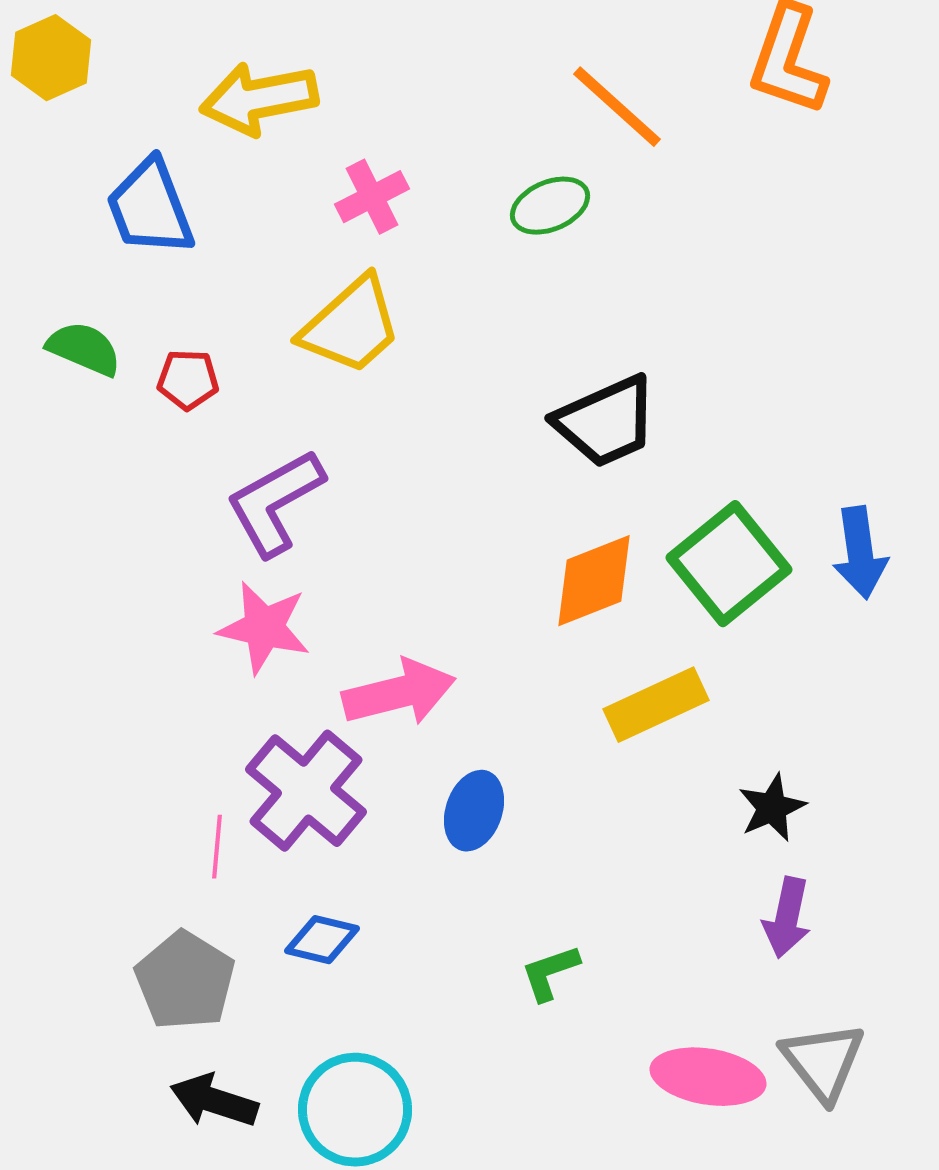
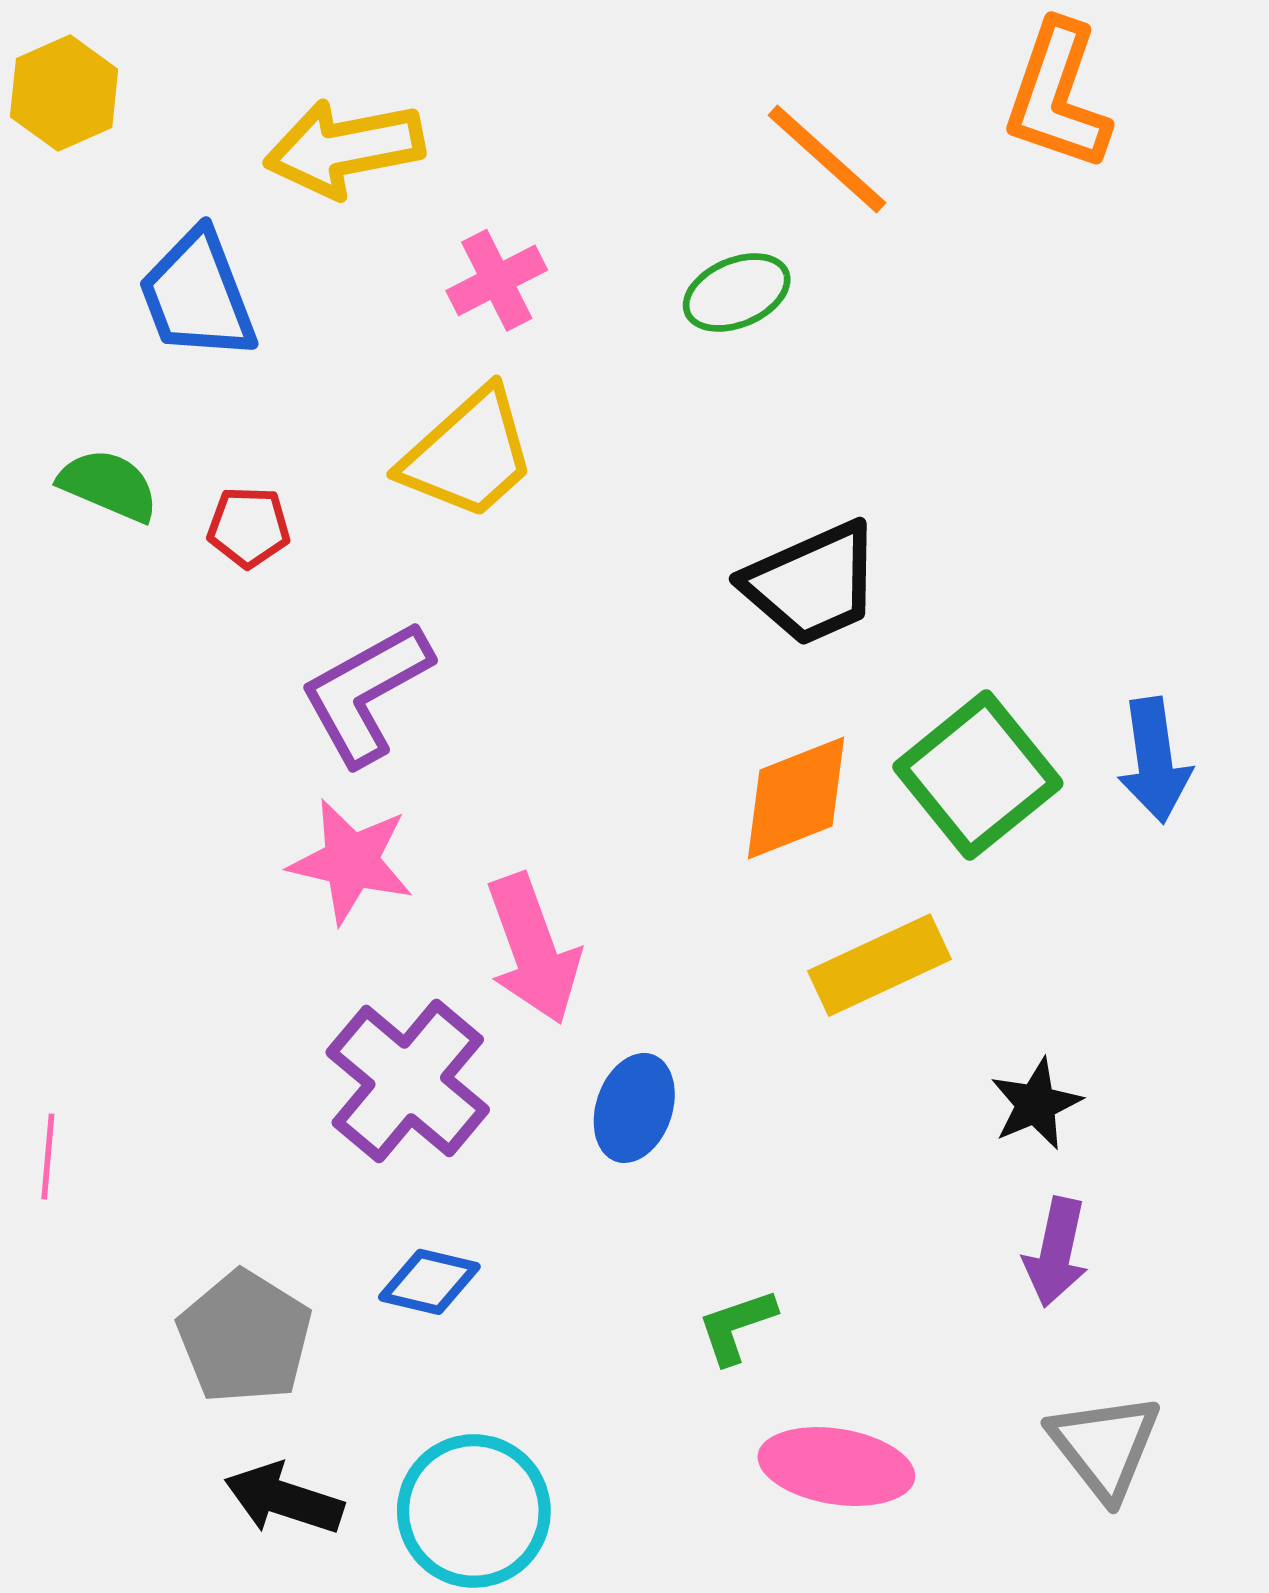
pink arrow: (399, 693) -> (533, 949), turned 84
pink line: (217, 847) -> (48, 1156), moved
pink ellipse: (708, 1077) -> (836, 1467), moved

